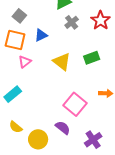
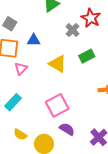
gray cross: (72, 22) -> (72, 30), moved
blue triangle: (41, 35) -> (34, 40), turned 32
pink square: (75, 104) -> (57, 105), moved, turned 30

